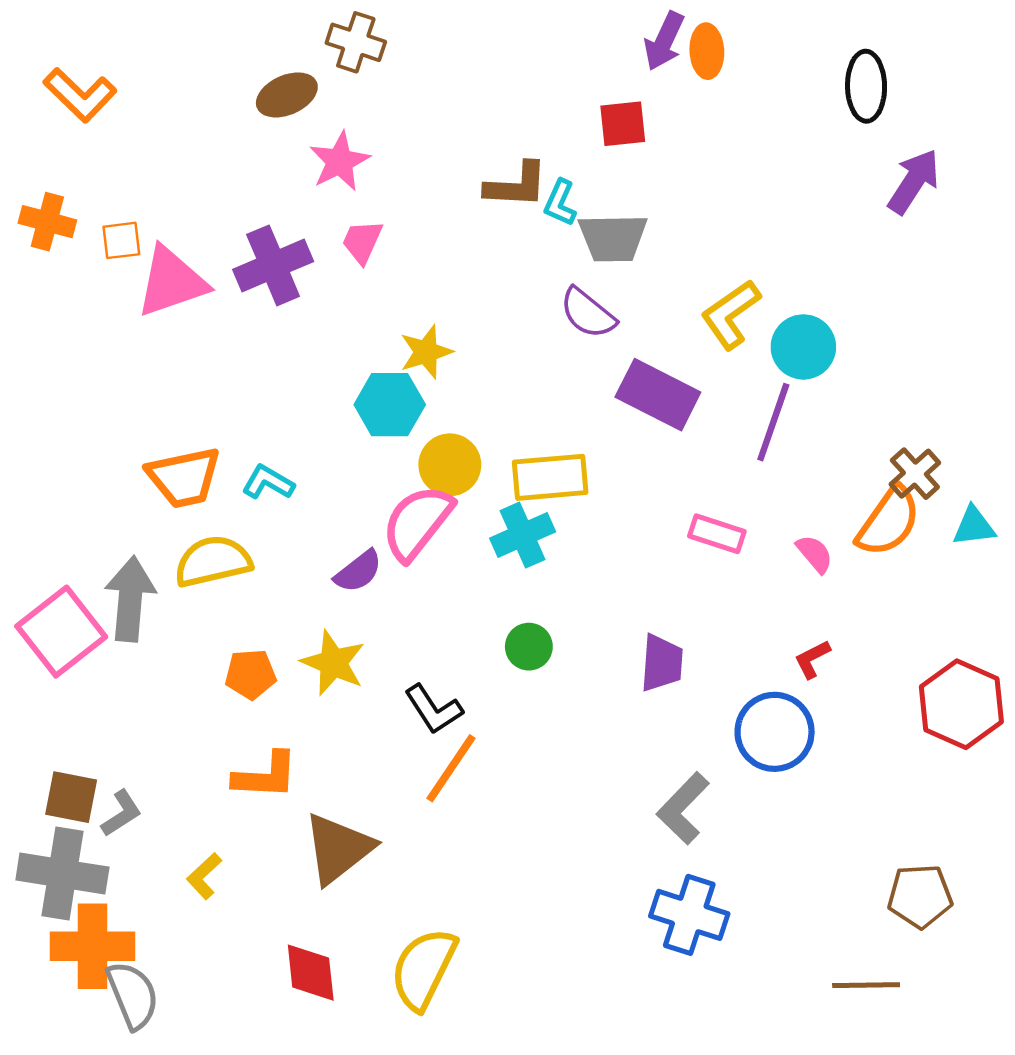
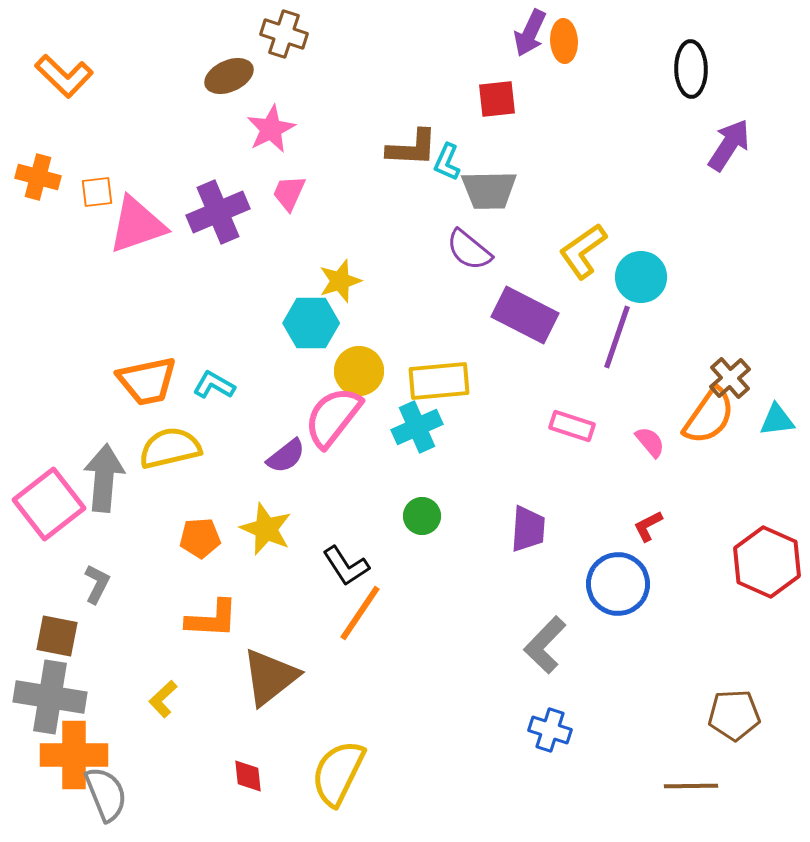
gray L-shape: (121, 813) -> (97, 584), moved, turned -30
blue cross: (689, 915) -> (550, 730), size x0.7
red diamond: (311, 973) -> (248, 776), size x0.7

